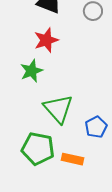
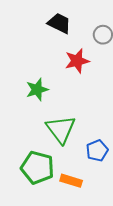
red star: (46, 40) -> (77, 61), moved

